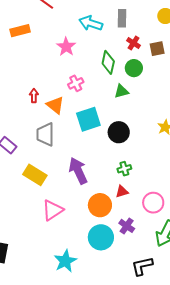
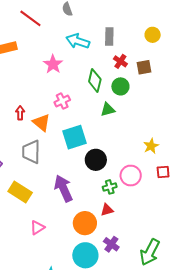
black circle: (119, 132) -> (96, 160), moved
pink circle: (153, 203) -> (131, 176), moved
pink triangle: (53, 210) -> (37, 228), size x0.7

